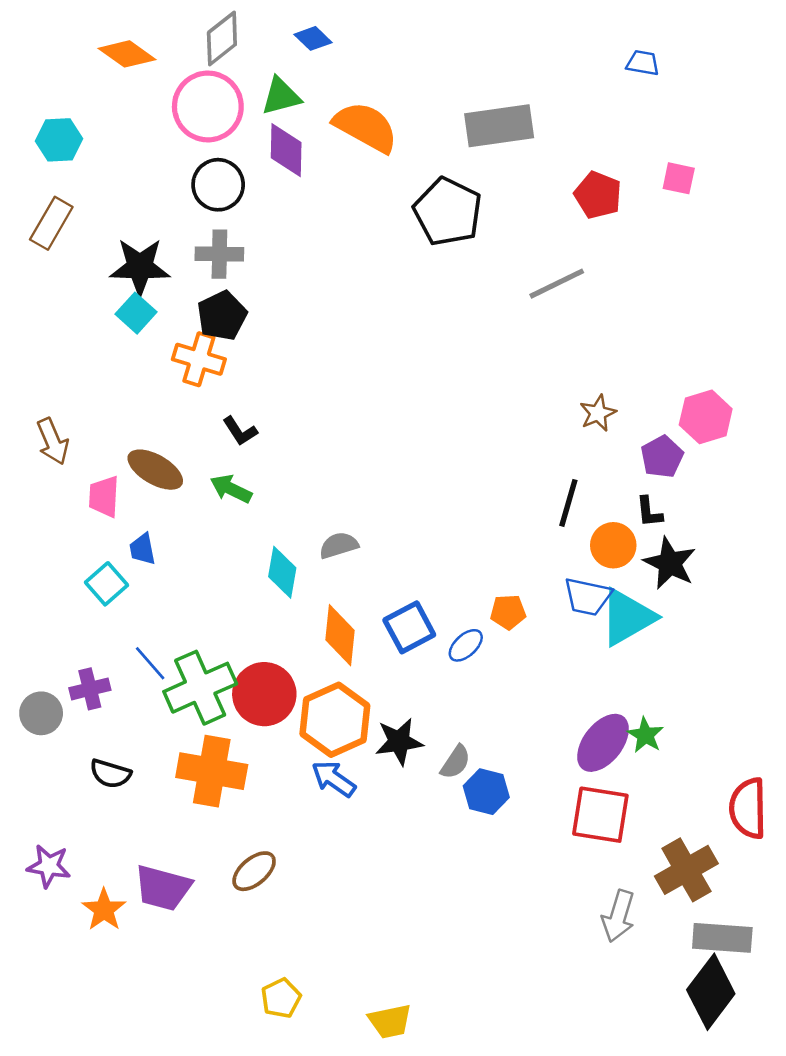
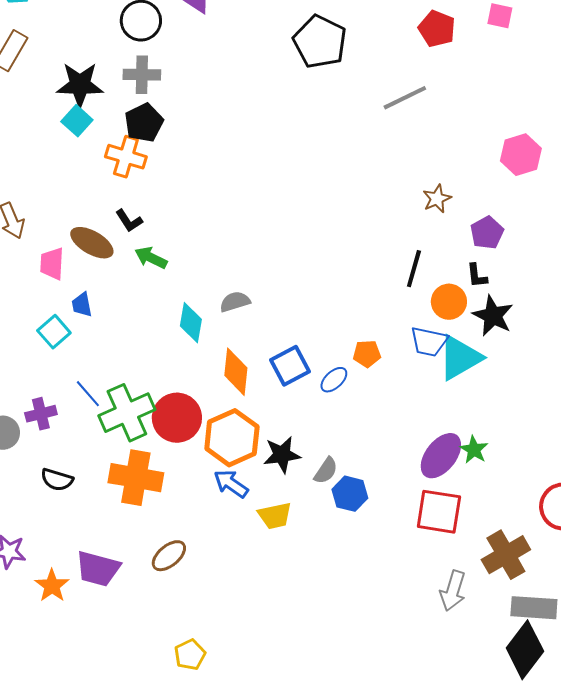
pink hexagon: (706, 417) -> (521, 155), moved
black L-shape: (240, 431) -> (129, 221), moved
yellow trapezoid: (390, 1021) -> (275, 516), moved

